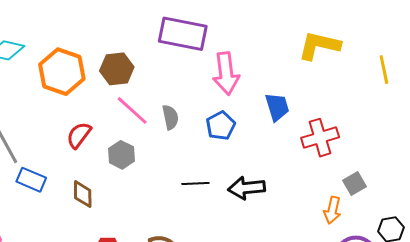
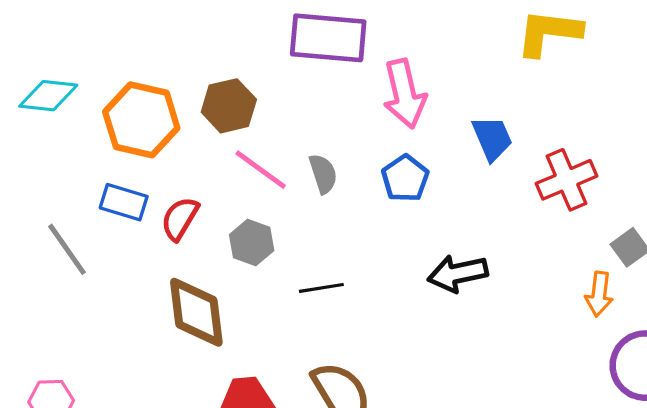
blue rectangle: (31, 180) -> (124, 202), moved
black line: (195, 183) -> (321, 288), moved
brown diamond: (83, 194) -> (196, 312), size x1.6

